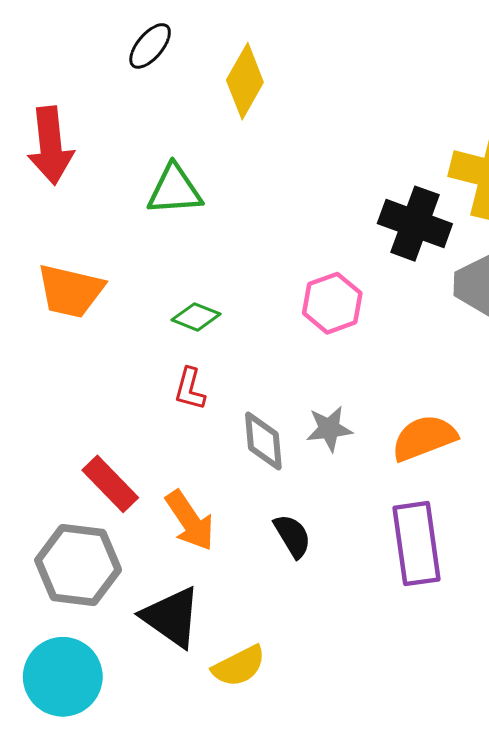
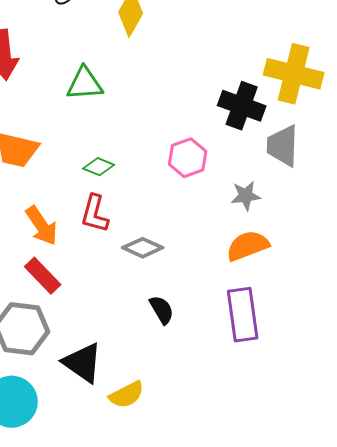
red L-shape: (190, 389) -> (95, 214), size x1.4
gray star: (329, 429) -> (246, 196), moved
gray diamond: (263, 441) -> (143, 248), turned -60
orange arrow: (190, 521) -> (42, 226), moved

